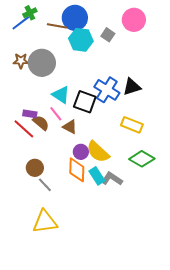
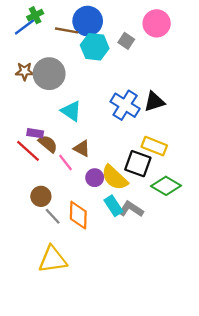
black square: (85, 102) -> (138, 164), moved
pink line: (56, 114) -> (65, 162), moved
orange diamond: (77, 170) -> (78, 215), moved

